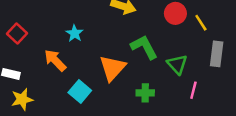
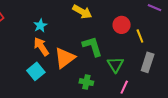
orange arrow: (55, 60) -> (41, 47), moved

